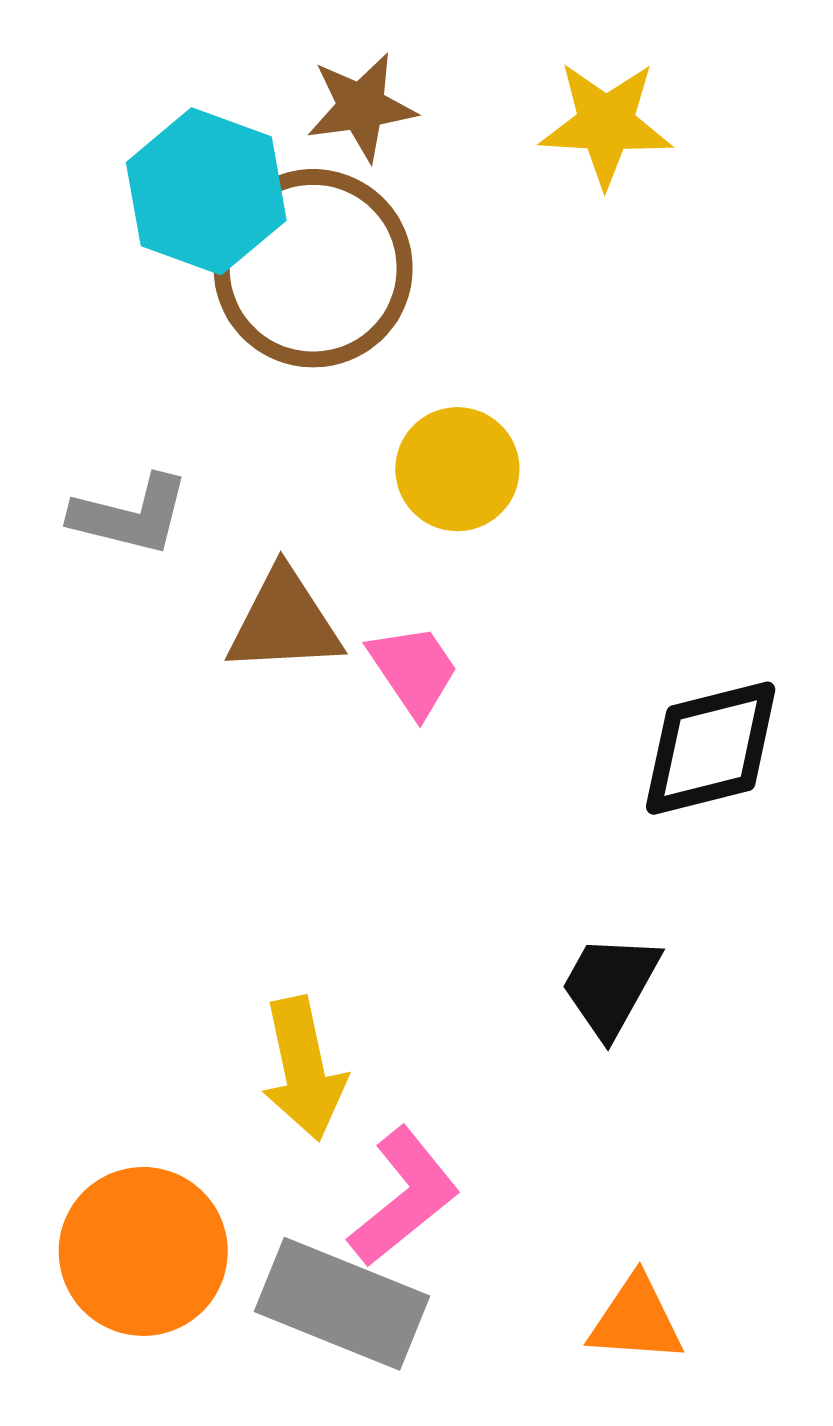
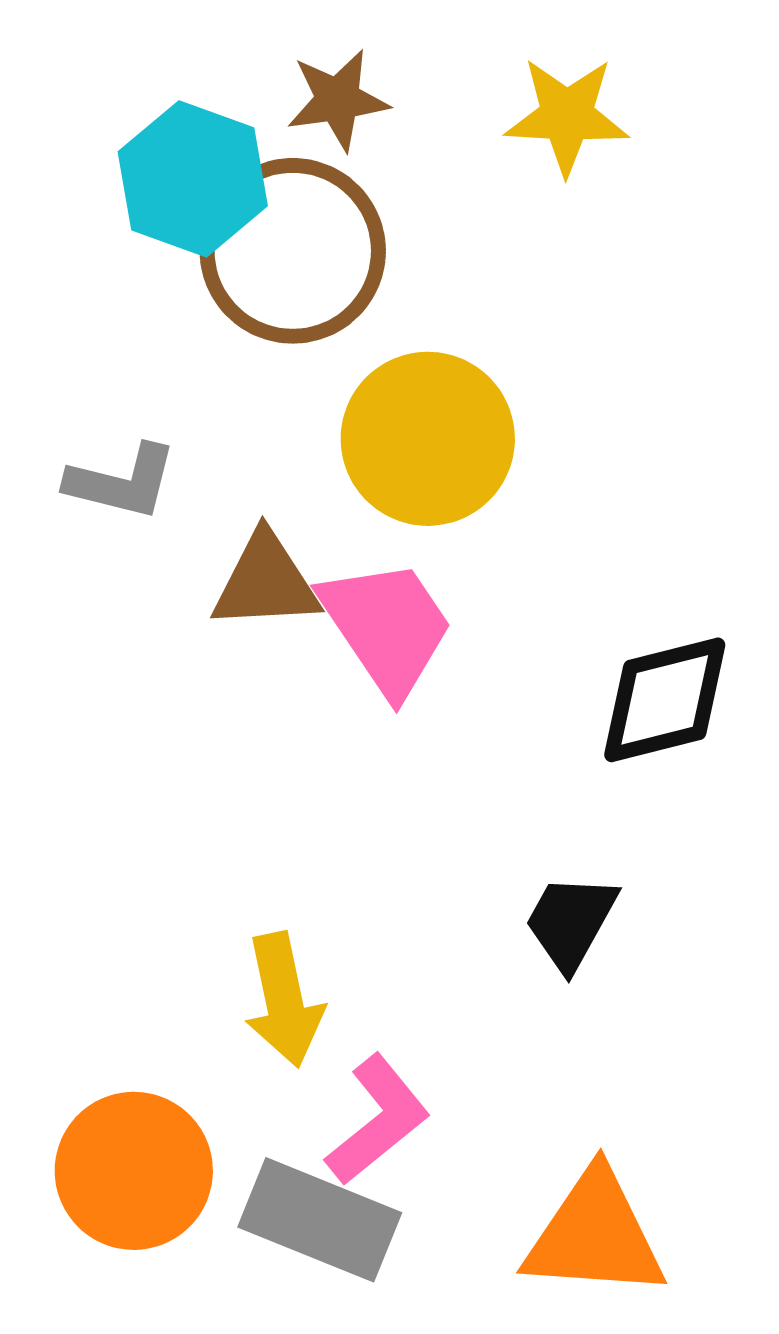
yellow circle: (457, 469) -> (428, 439), size x1.5
pink trapezoid: (414, 670) -> (387, 627), size x1.6
orange triangle: (636, 1320) -> (595, 1235), size x1.6

